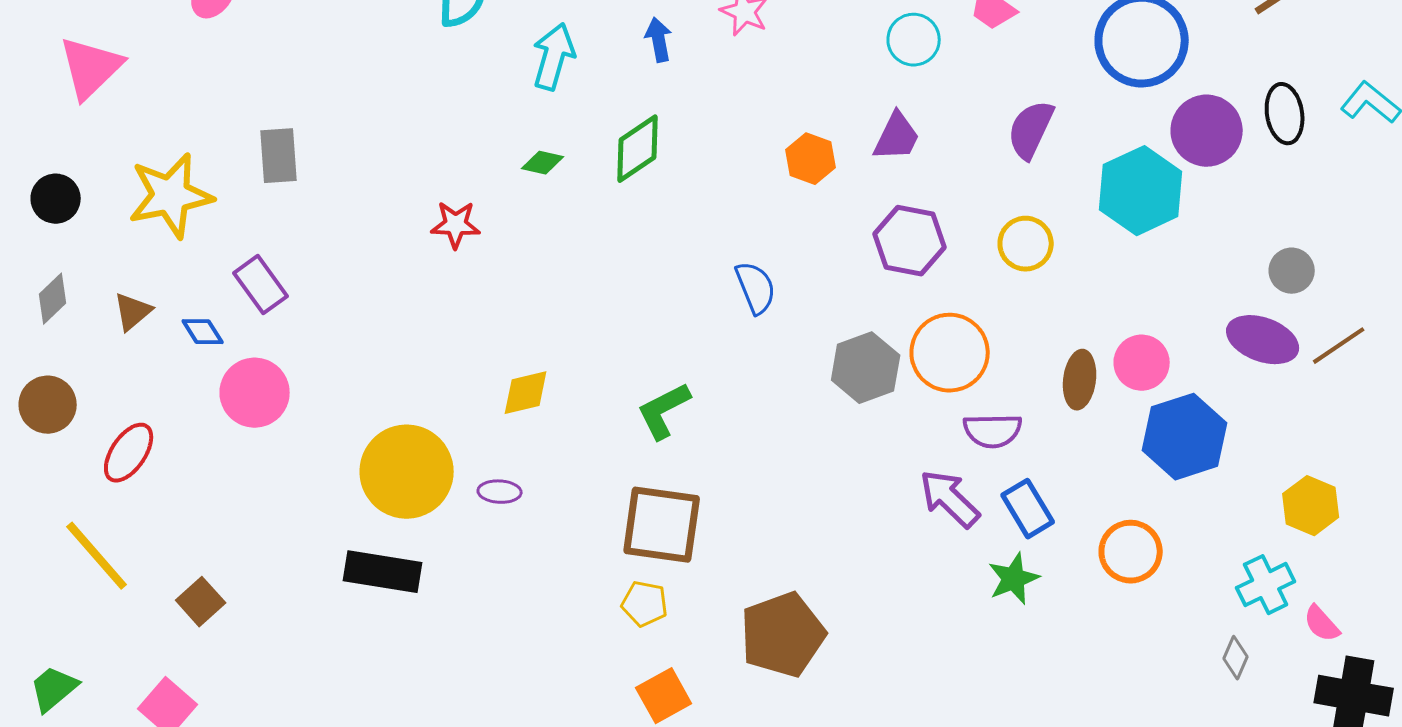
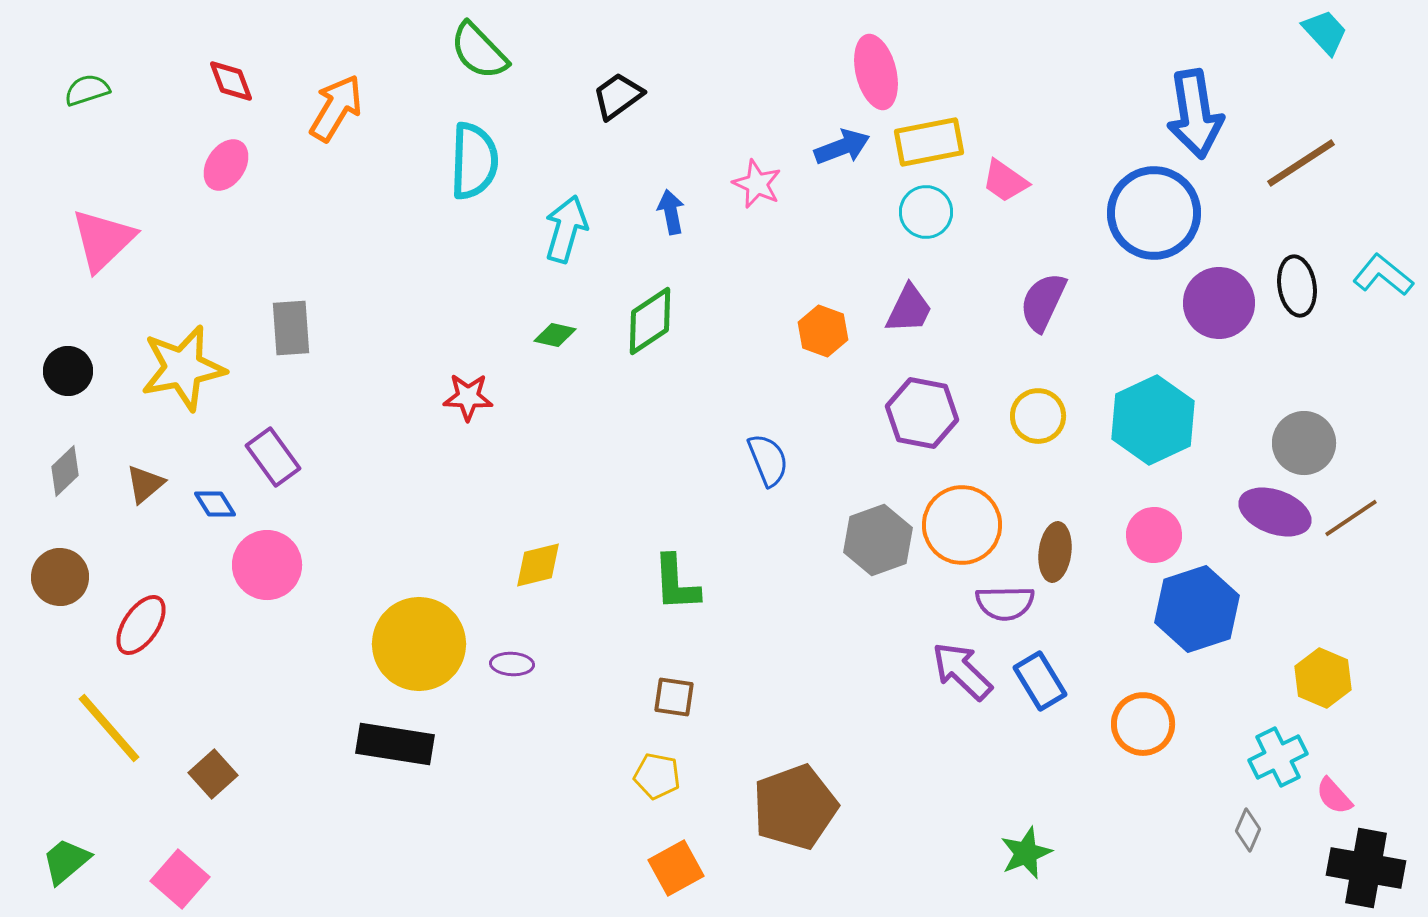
cyan hexagon: (1141, 191) -> (1153, 420), moved
gray circle: (1292, 271) -> (1304, 443), size x1.4
brown ellipse: (1080, 380) -> (1055, 552), moved
green L-shape: (664, 411) -> (676, 583), turned -66
brown square: (662, 525) -> (674, 697), size x0.5
green star: (1014, 579) -> (1026, 853), moved

